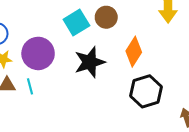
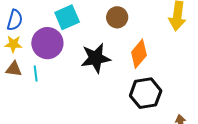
cyan square: (76, 23) -> (67, 17), moved

